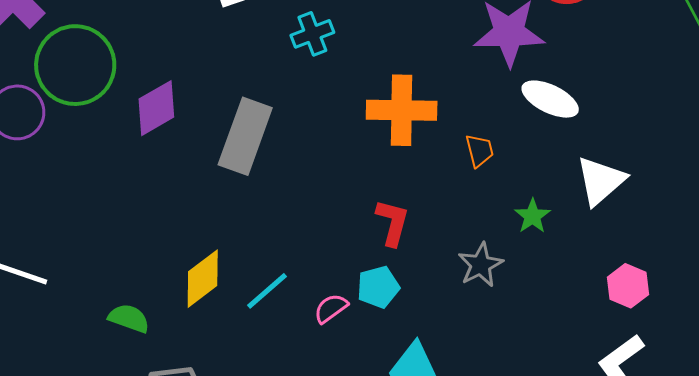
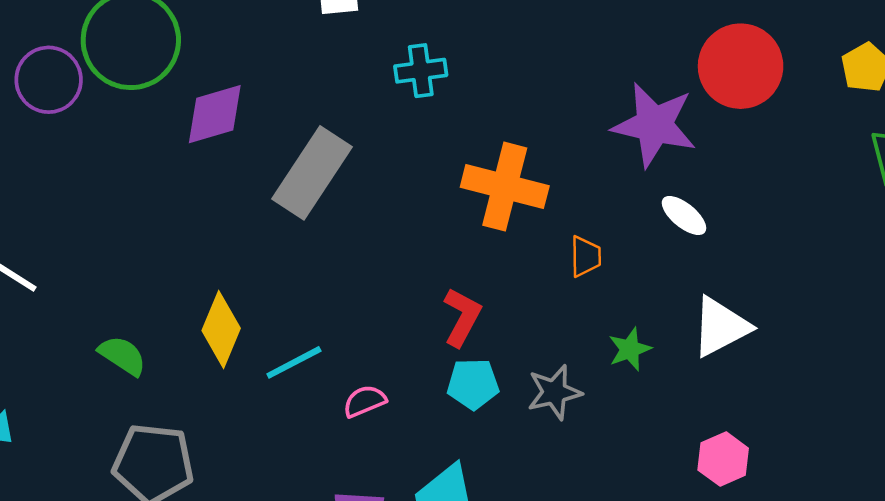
white ellipse: (550, 99) -> (684, 215), size x0.7
yellow diamond: (203, 279) -> (221, 329), turned -44
cyan pentagon: (378, 287) -> (473, 384), moved

